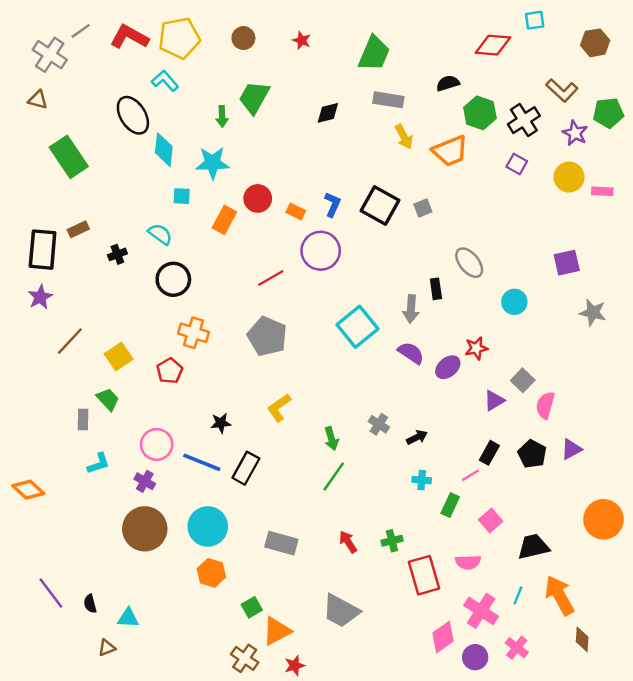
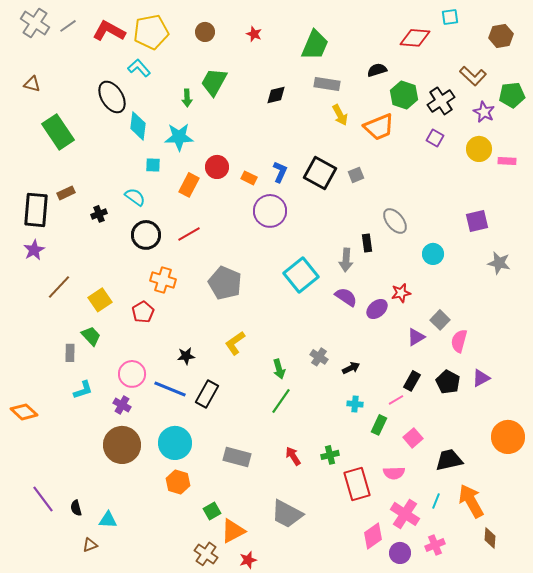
gray cross: (50, 55) -> (35, 23), moved
red line: (271, 278) -> (189, 234), moved
pink cross: (517, 648) -> (435, 545), turned 30

